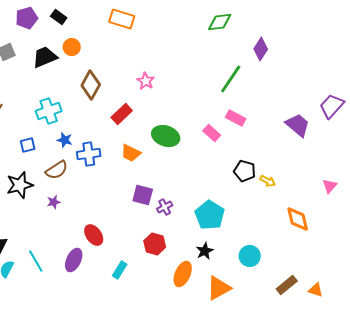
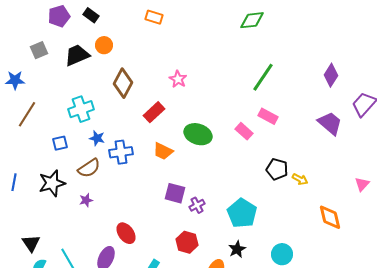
orange rectangle: (122, 19) -> (154, 17), size x0.7
purple diamond: (261, 49) -> (331, 75), moved

